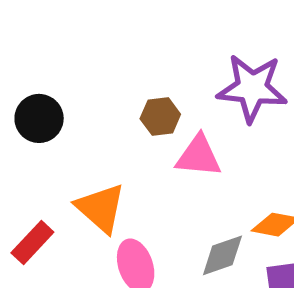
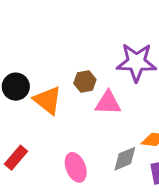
orange triangle: (101, 208) -> (48, 100), moved

